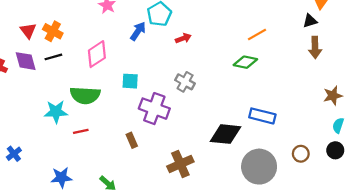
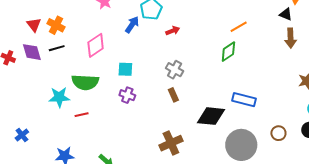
black triangle: (310, 21) -> (286, 14), turned 40
green diamond: (245, 62) -> (228, 52), turned -45
purple cross: (154, 109) -> (127, 95), moved, size x0.6
brown rectangle: (132, 140) -> (173, 95), moved

